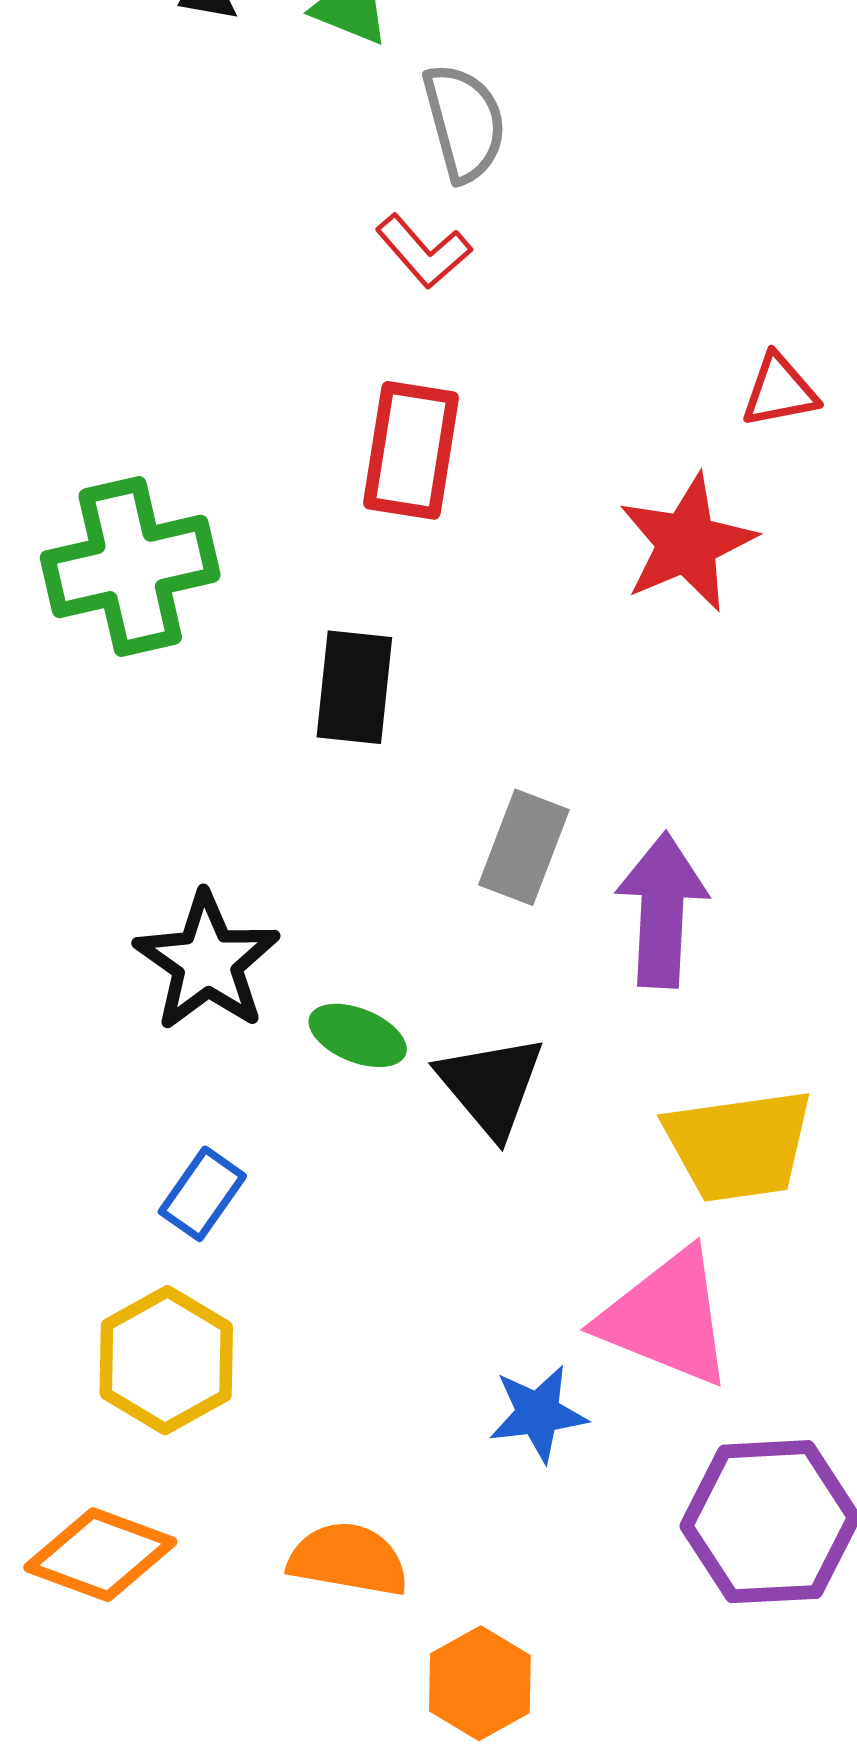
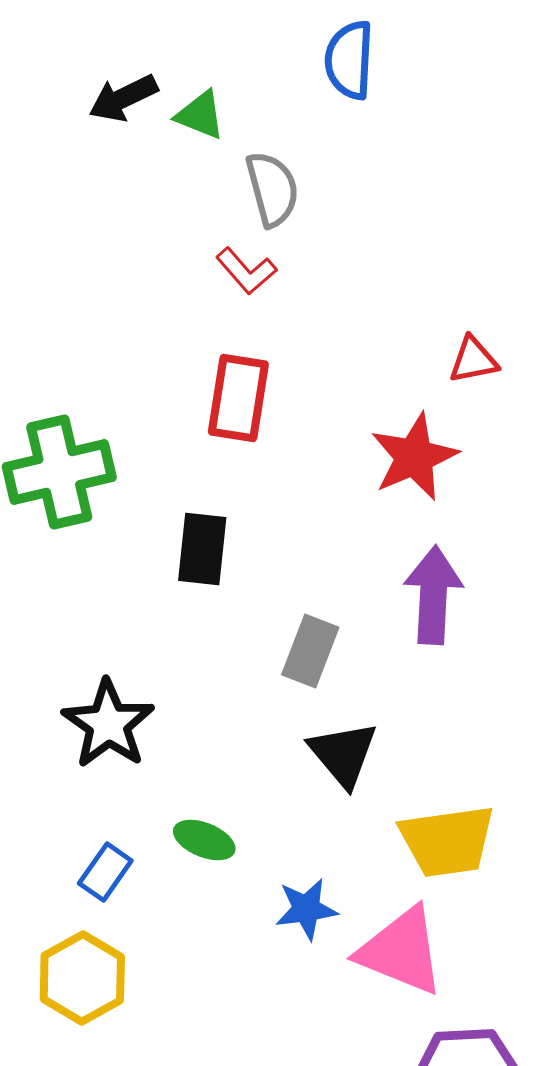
purple arrow: (662, 910) -> (433, 595), moved
green ellipse: (358, 1035) -> (204, 840), moved
black triangle: (491, 1086) -> (343, 754), moved
blue star: (538, 1413) -> (306, 909), moved

